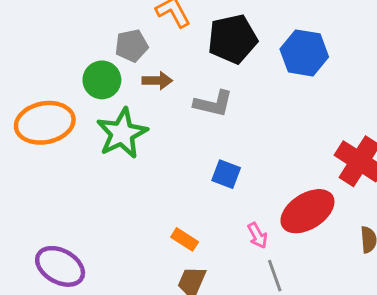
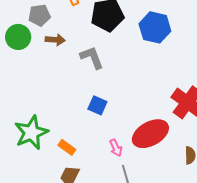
gray L-shape: (213, 104) -> (92, 58), turned -128
green star: (122, 133) -> (31, 133), moved

